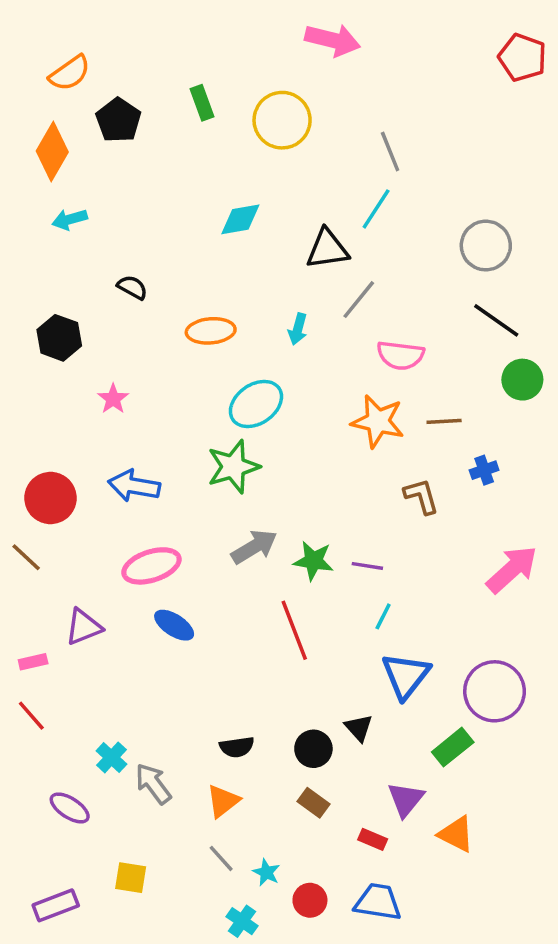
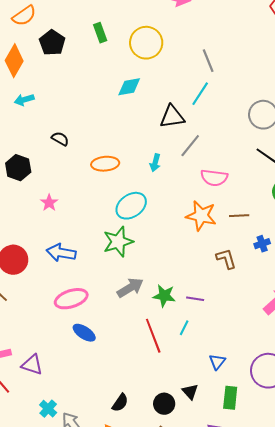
cyan diamond: (240, 219) -> (129, 87), moved
cyan line: (383, 616) -> (184, 328), moved
purple triangle: (84, 627) -> (32, 365), moved, turned 40
blue triangle: (406, 676) -> (217, 362), size x0.6
black semicircle: (237, 747) -> (120, 403), turned -48
green rectangle: (453, 747) -> (230, 398), moved, turned -45

